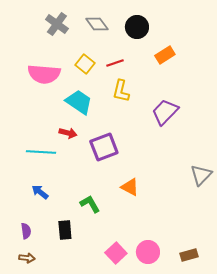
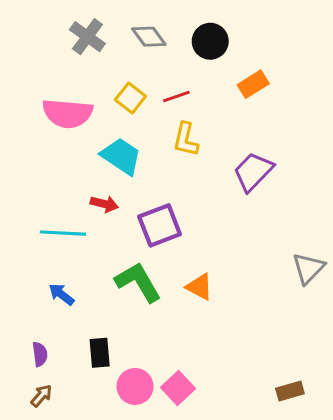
green L-shape: (90, 204) -> (138, 282), moved, size x1.5
pink circle: (148, 252) -> (135, 386), moved
brown arrow: (27, 258) -> (41, 396), turned -56

